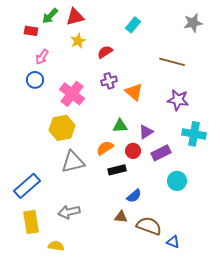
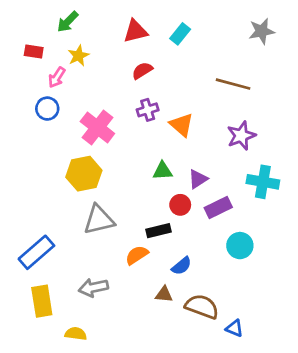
red triangle: (75, 17) -> (135, 31), moved
red rectangle: (31, 31) -> (34, 52), moved
yellow star: (78, 41) -> (78, 56), moved
purple star: (178, 100) -> (241, 136), turned -30
orange semicircle: (105, 148) -> (137, 255), moved

